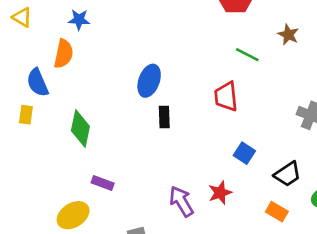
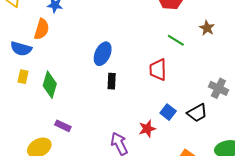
blue semicircle: (38, 83) -> (21, 49), turned -55
yellow rectangle: (26, 115) -> (23, 77), moved
black trapezoid: (288, 174) -> (197, 113), moved
red star: (220, 193) -> (147, 129), moved

